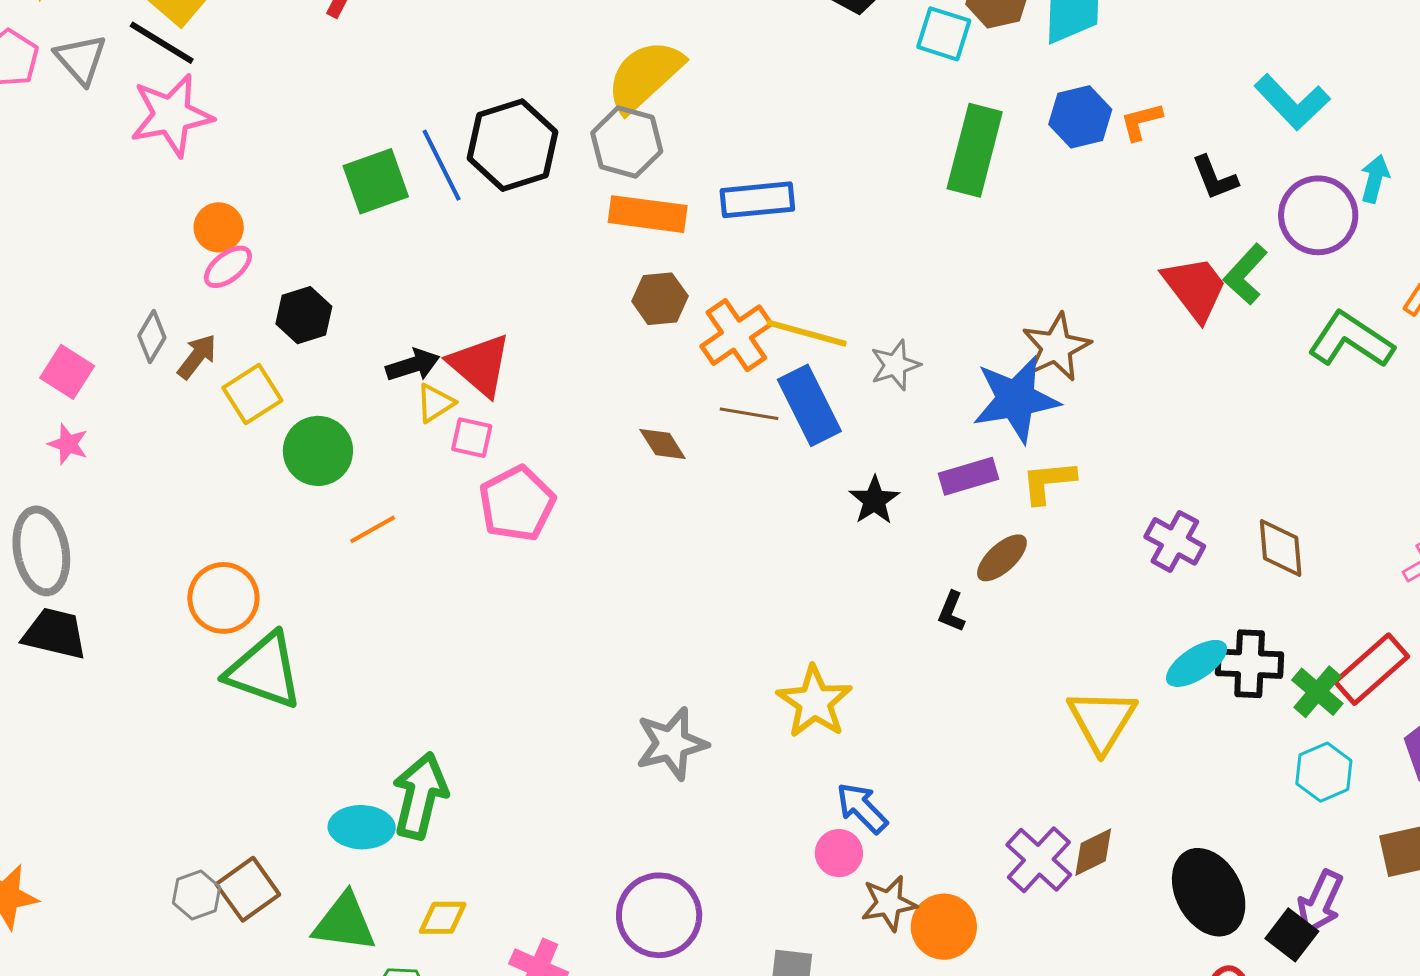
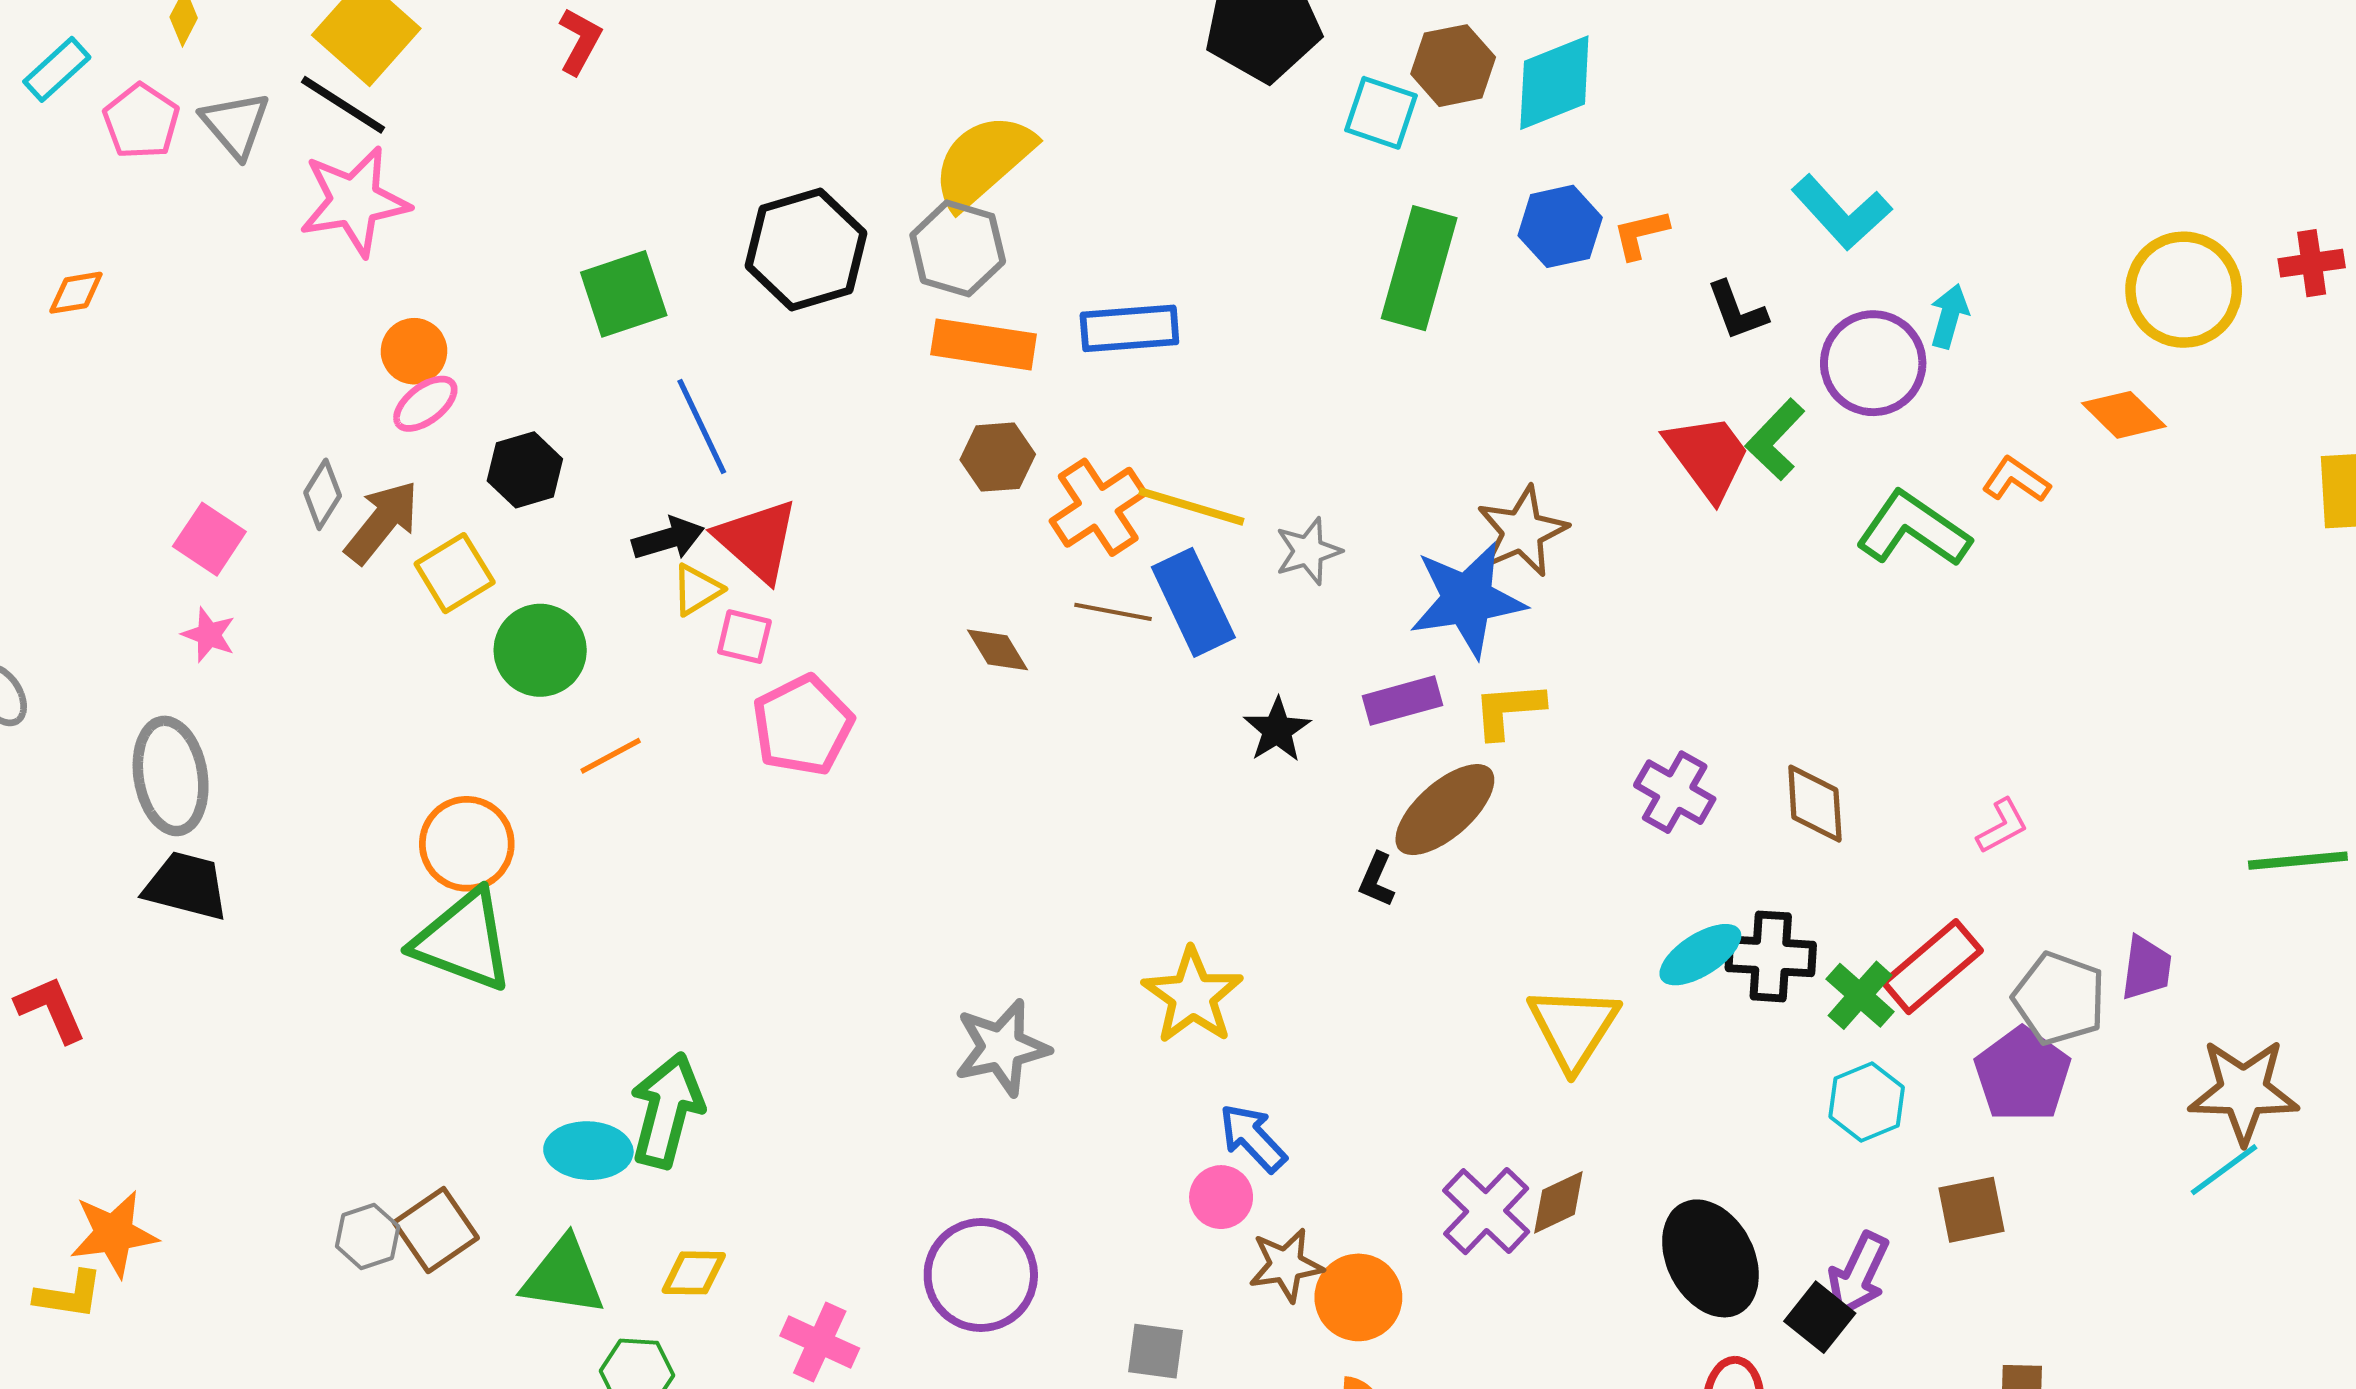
blue line: (442, 165) -> (702, 426), moved
brown arrow: (197, 357) -> (382, 522), size x1.4
brown ellipse: (1002, 558) -> (1445, 810), size x1.5
orange circle: (223, 598) -> (467, 844), moved

